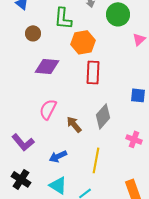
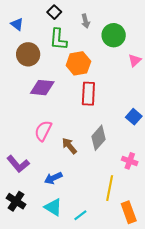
brown circle: (33, 33) -> (28, 54), size x1.5
blue square: (138, 95) -> (134, 117), turned 35
yellow line: (96, 160) -> (110, 188), moved

